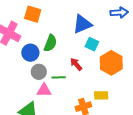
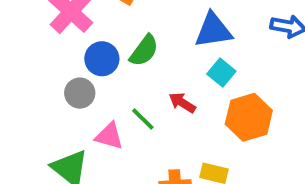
red arrow: (76, 64) -> (182, 103), turned -32
gray circle: (39, 72) -> (80, 93), moved
green line: (59, 77) -> (143, 119), turned 32

